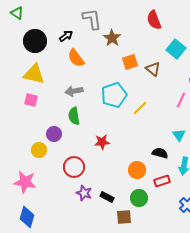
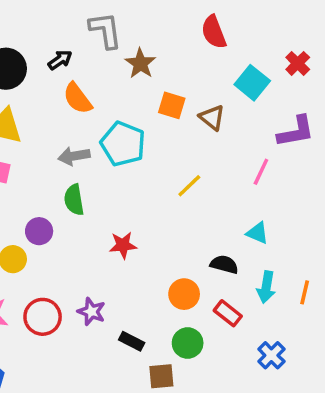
orange square: (130, 62) -> (172, 105), turned 35
cyan pentagon: (114, 95) -> (123, 144), moved, turned -30
cyan triangle: (179, 135) -> (257, 233), turned -32
red circle: (74, 167) -> (43, 317), moved
red rectangle: (162, 181) -> (228, 313), turned 56
purple star: (84, 193) -> (91, 312), moved

